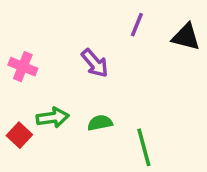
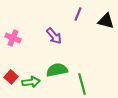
green arrow: (53, 118) -> (31, 82), moved
green semicircle: (100, 123) -> (57, 70), size x1.5

